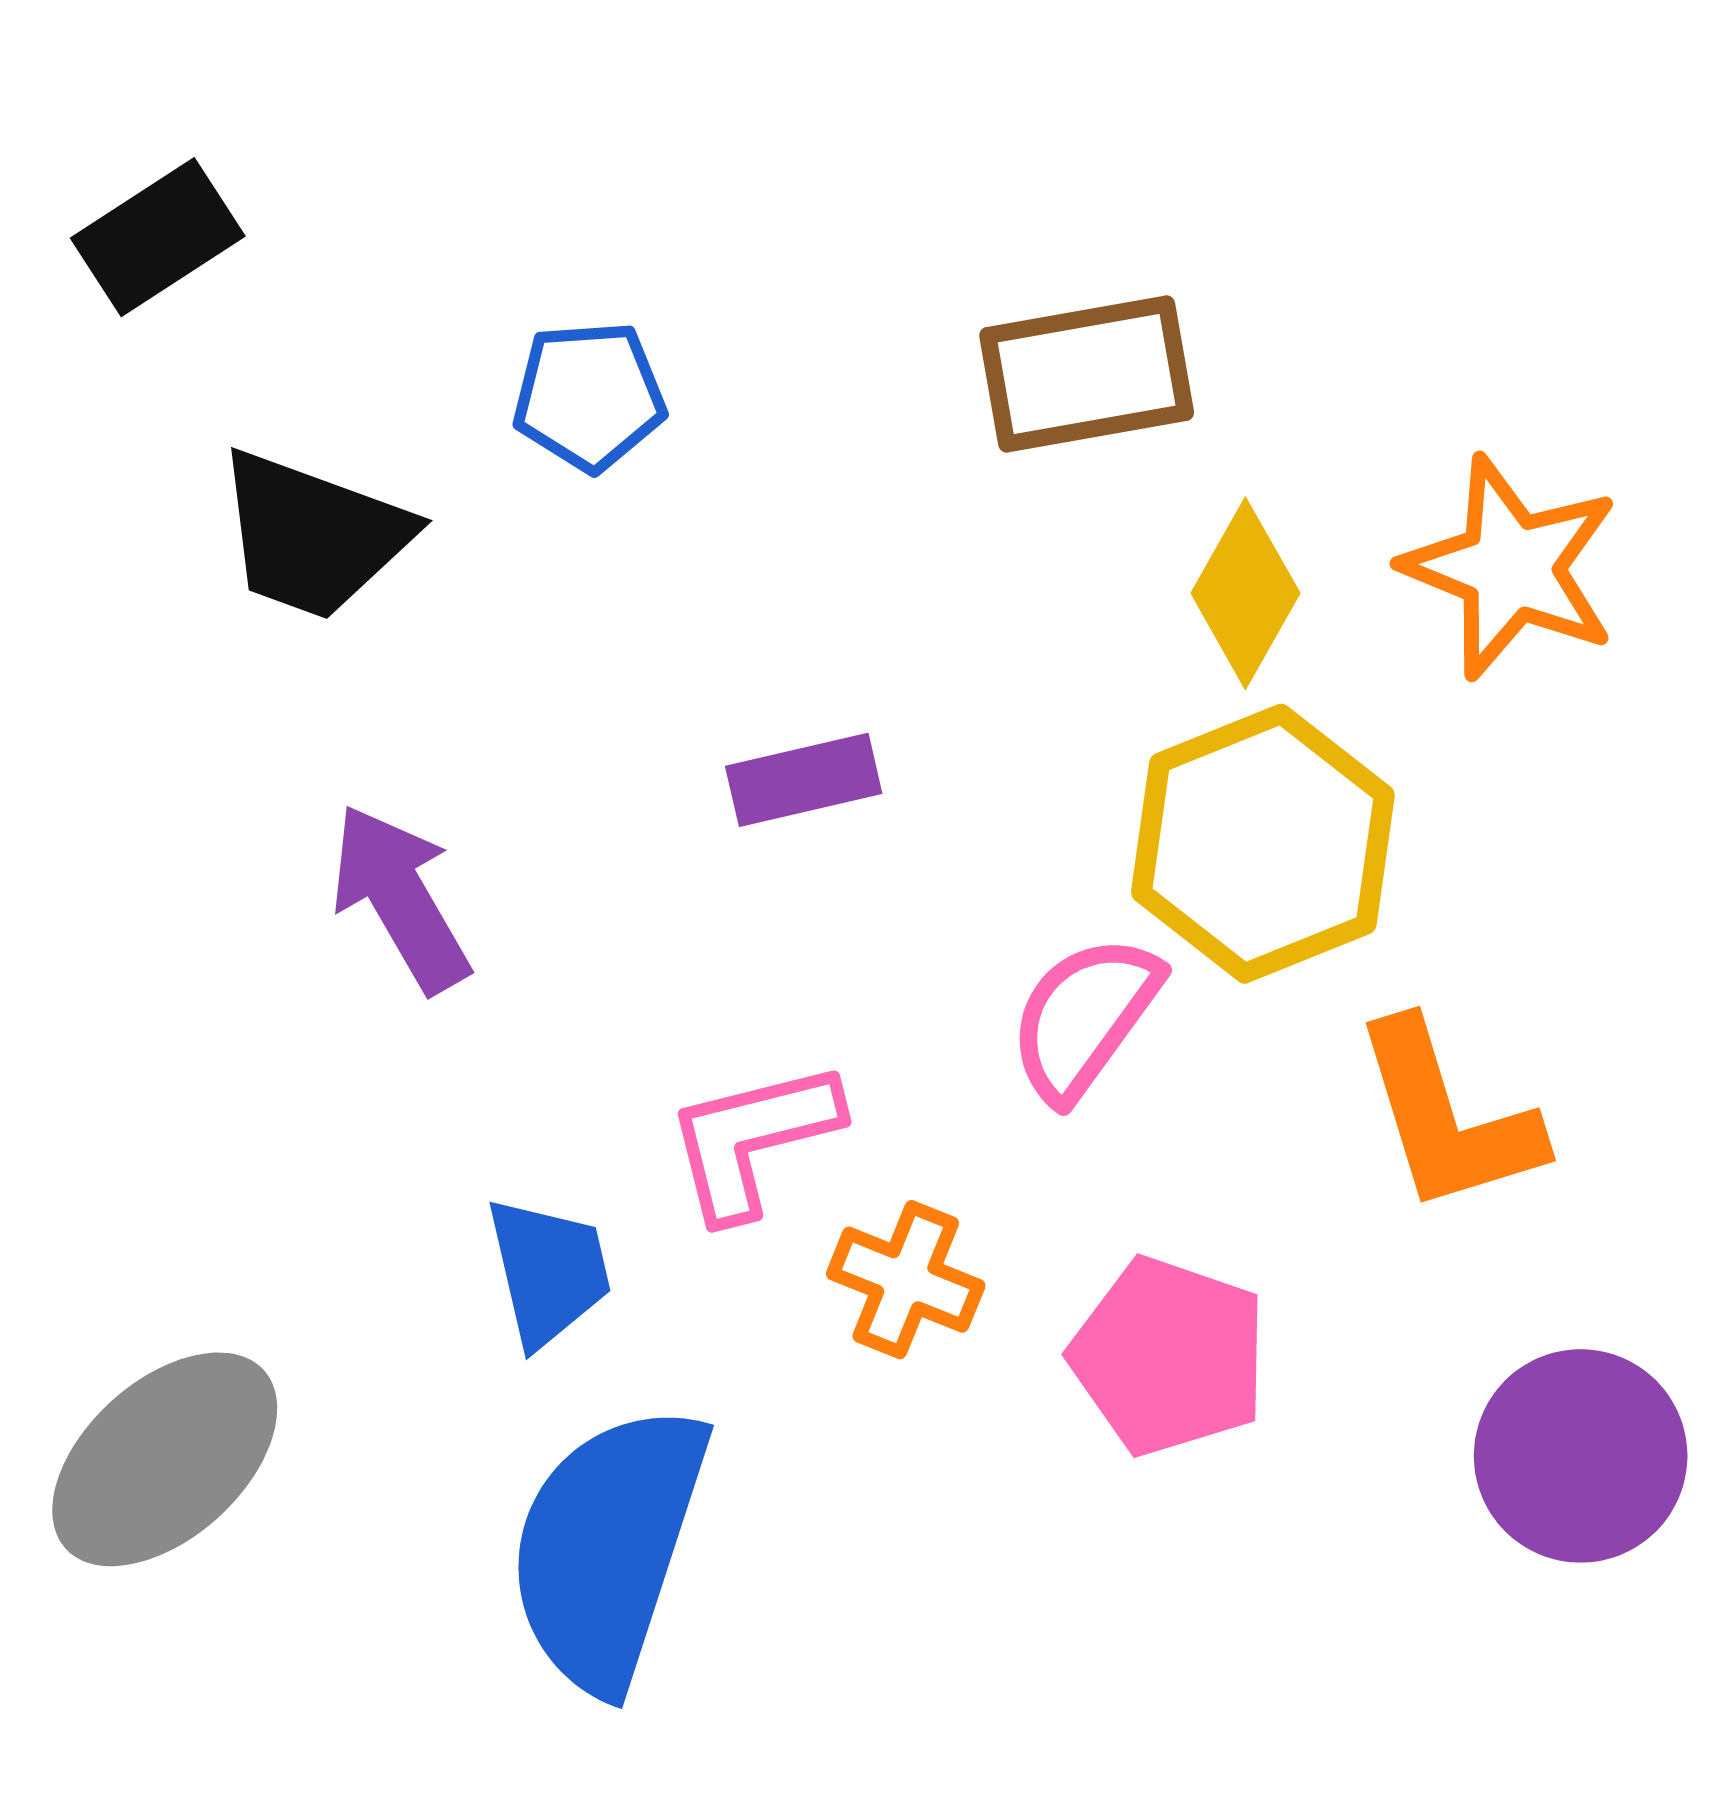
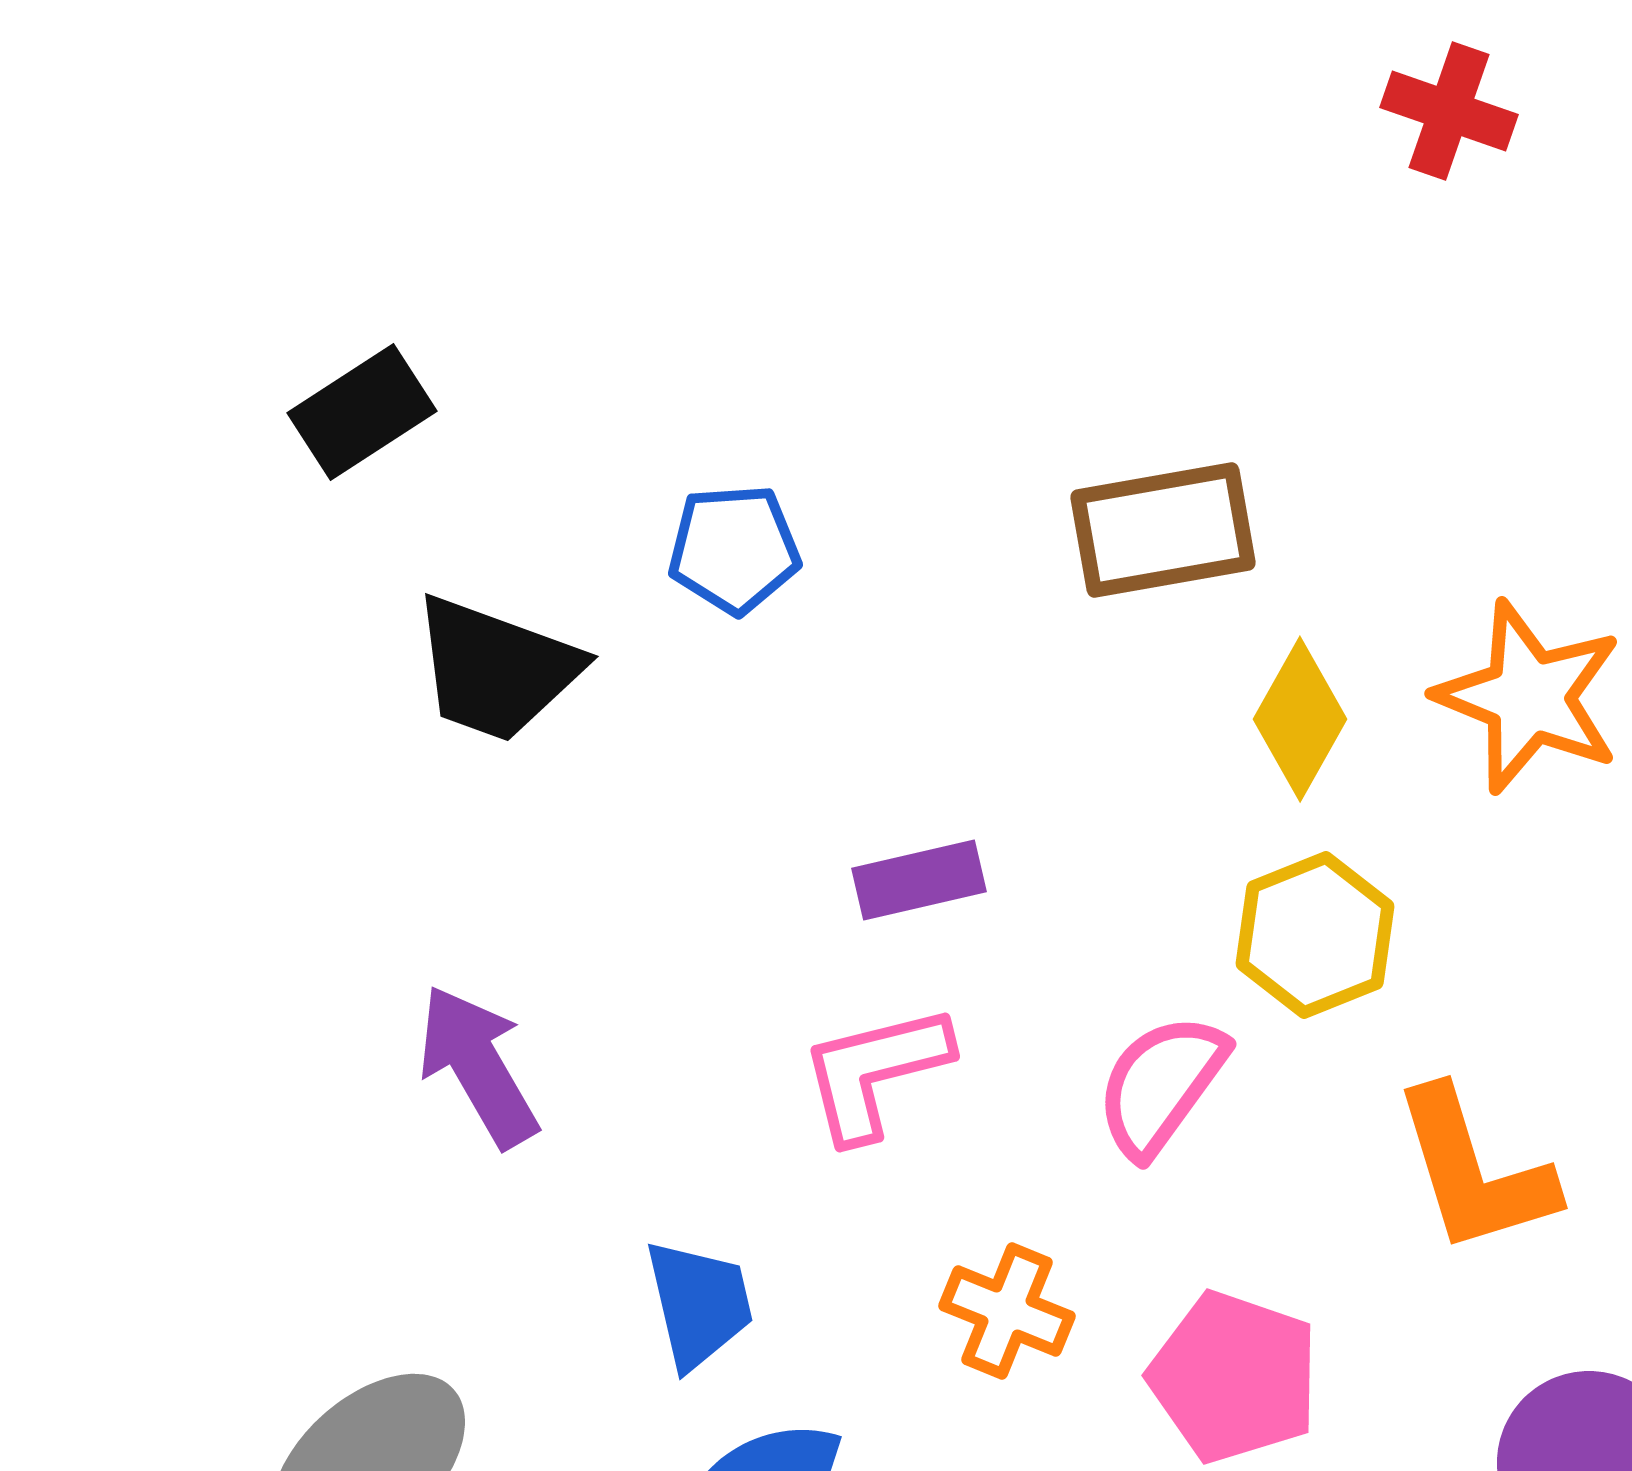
yellow hexagon: (1263, 844) -> (1315, 935), size x0.7
purple arrow: (400, 898) -> (478, 1066), moved
pink L-shape: (753, 1139) -> (875, 1072), moved

